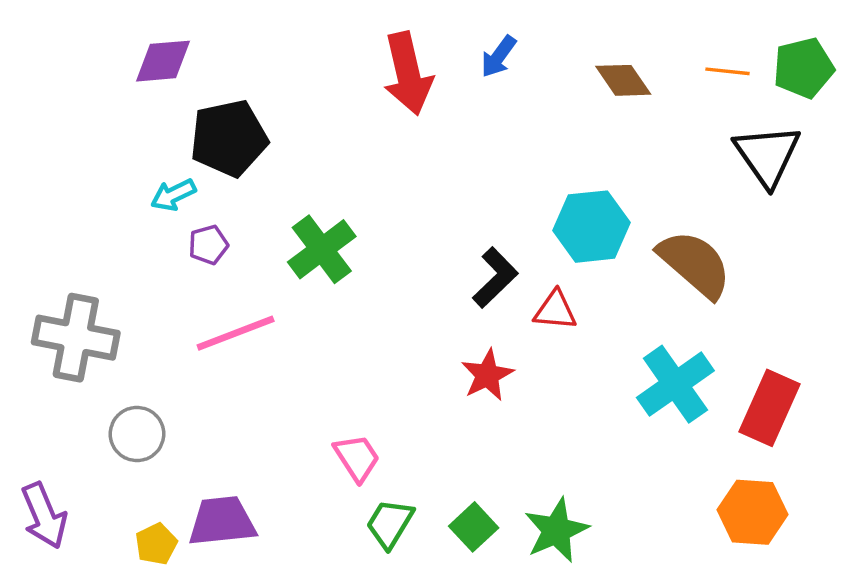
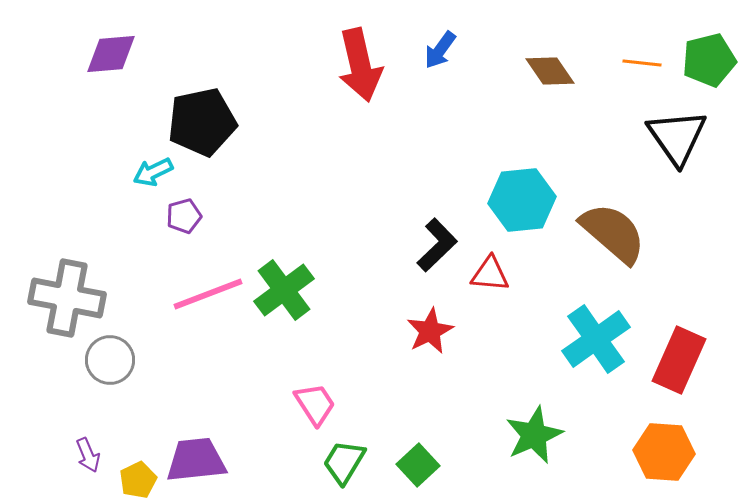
purple diamond: (163, 61) -> (111, 54), moved
green cross: (322, 249) -> (284, 290), moved
gray circle: (137, 434) -> (110, 360), moved
purple arrow: (44, 516) -> (88, 455), moved, size x0.6
green star: (556, 530) -> (534, 435), moved

